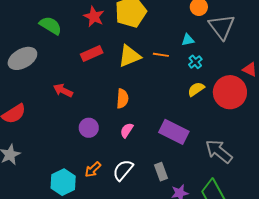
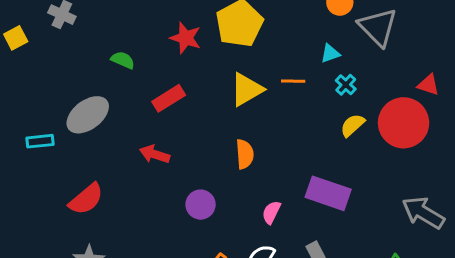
green semicircle: (51, 26) -> (123, 60), size x0.7
red rectangle: (92, 54) -> (169, 98), moved
pink semicircle: (127, 130) -> (271, 212), moved
gray arrow: (219, 151) -> (423, 213), moved

